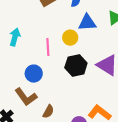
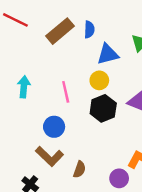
yellow circle: (70, 38) -> (99, 80), moved

